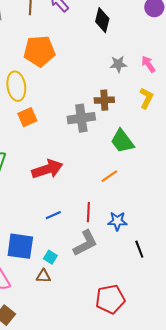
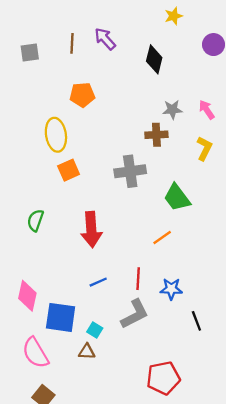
orange pentagon: (39, 51) -> (82, 95), size x0.7
brown cross: (104, 100) -> (156, 135), moved
red arrow: (47, 169) -> (91, 230), turned 104

